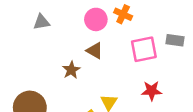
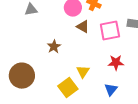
brown triangle: (95, 51) -> (83, 27), moved

